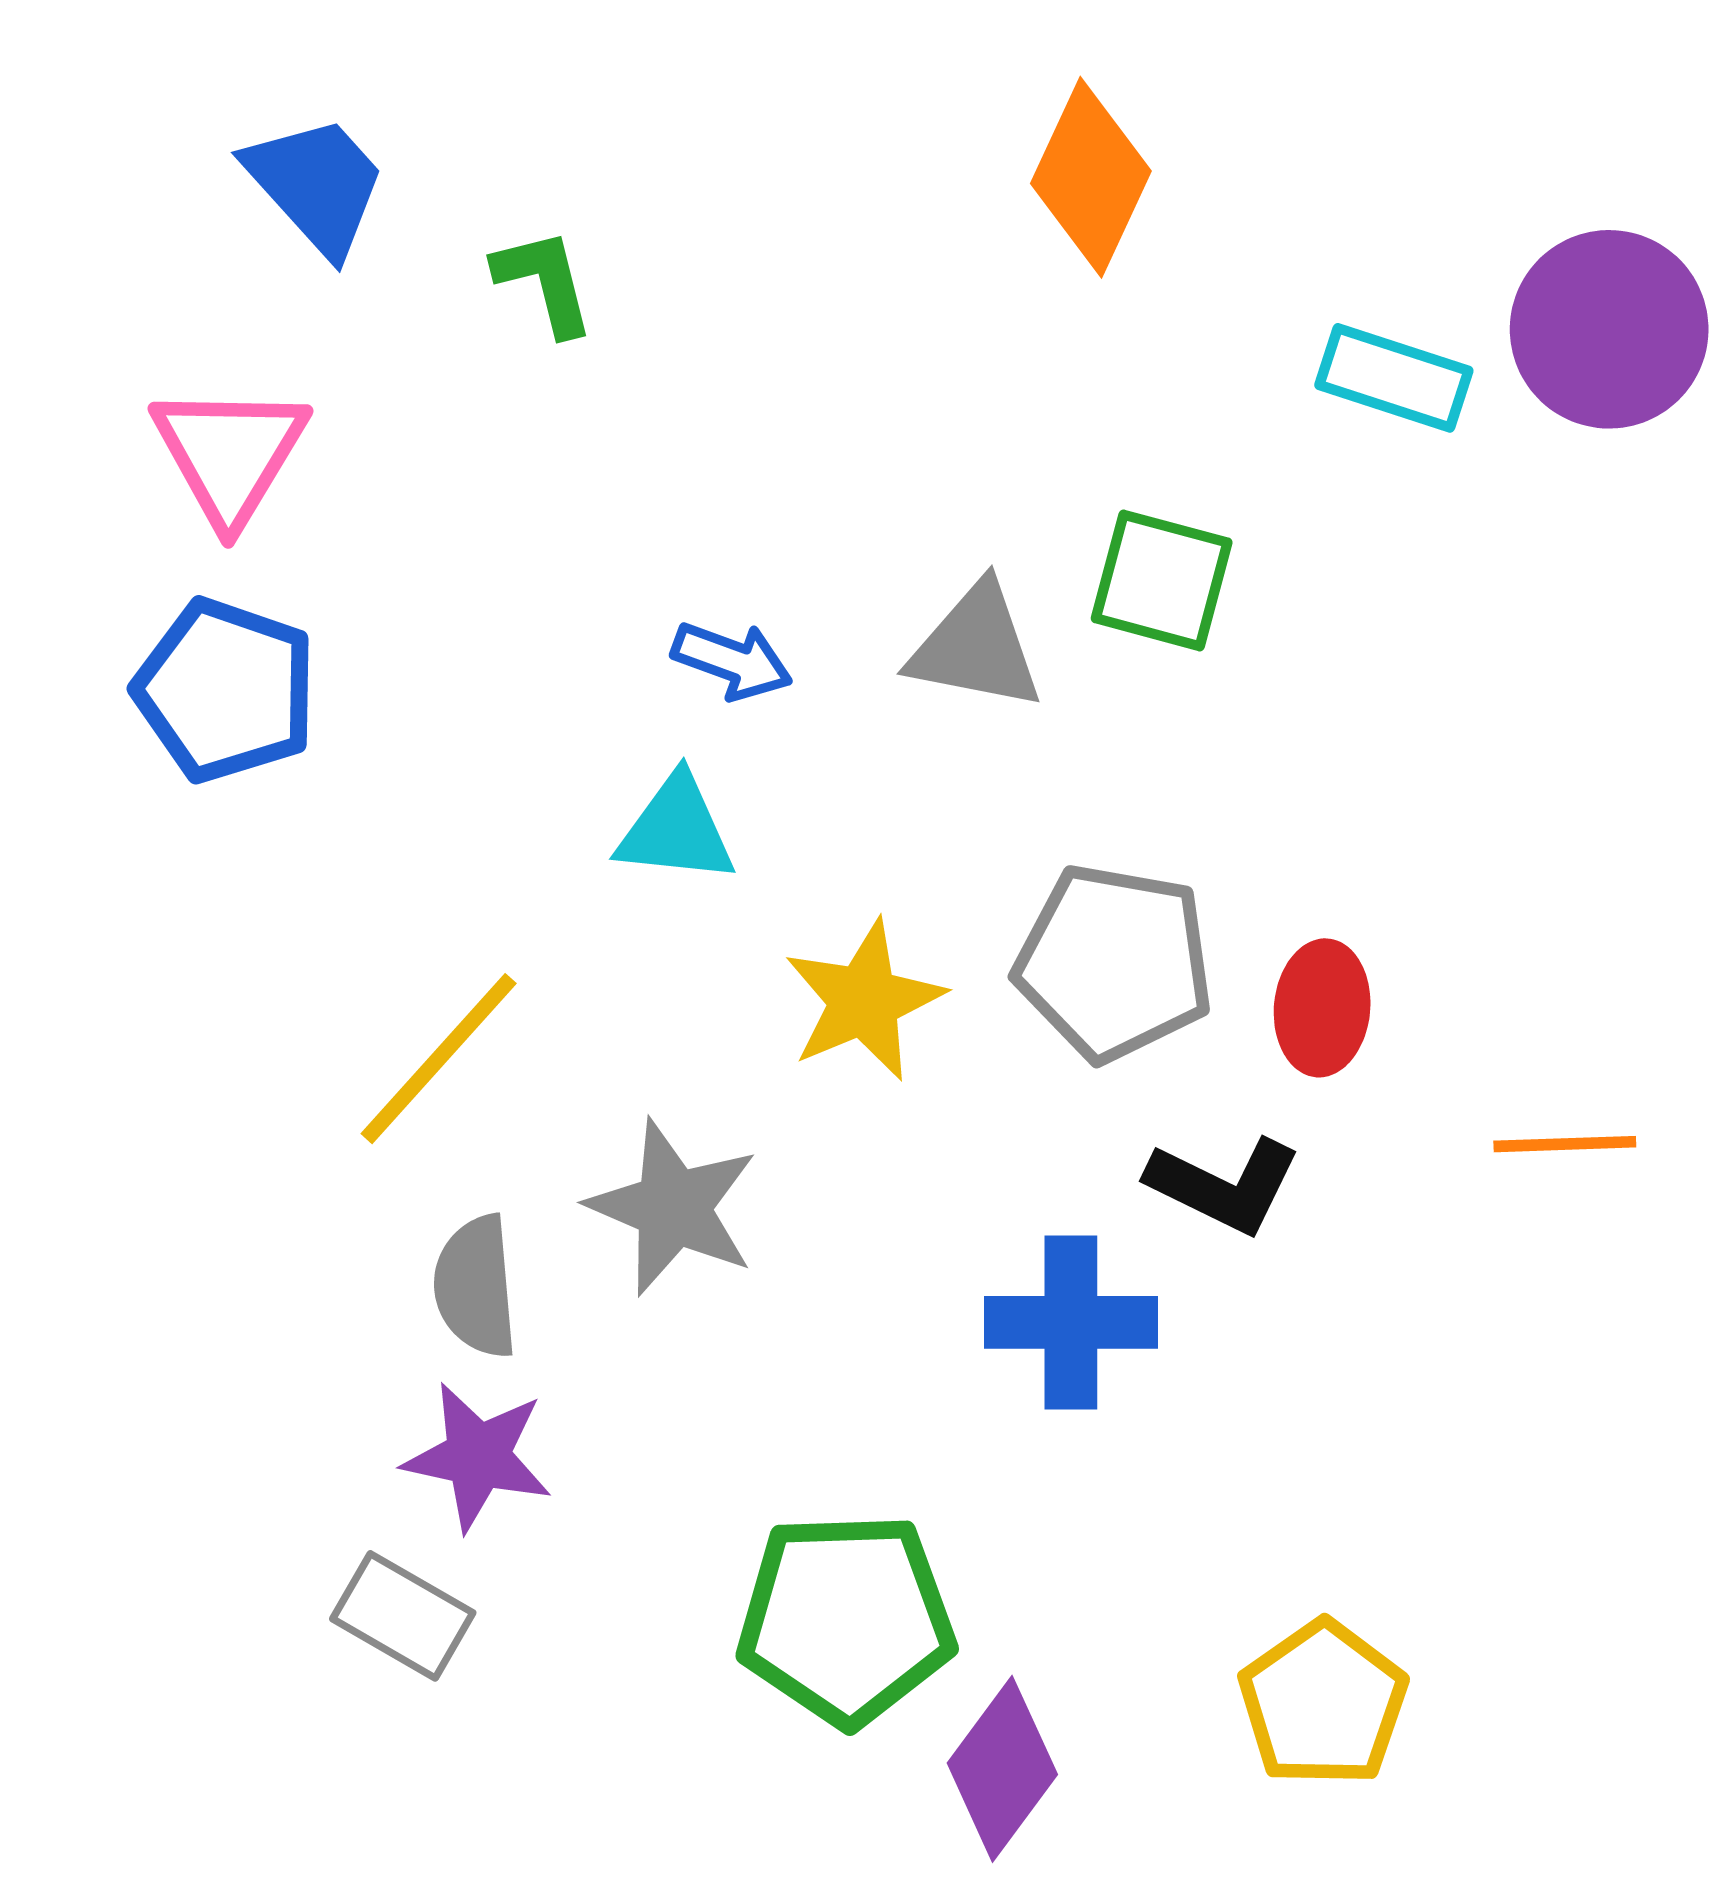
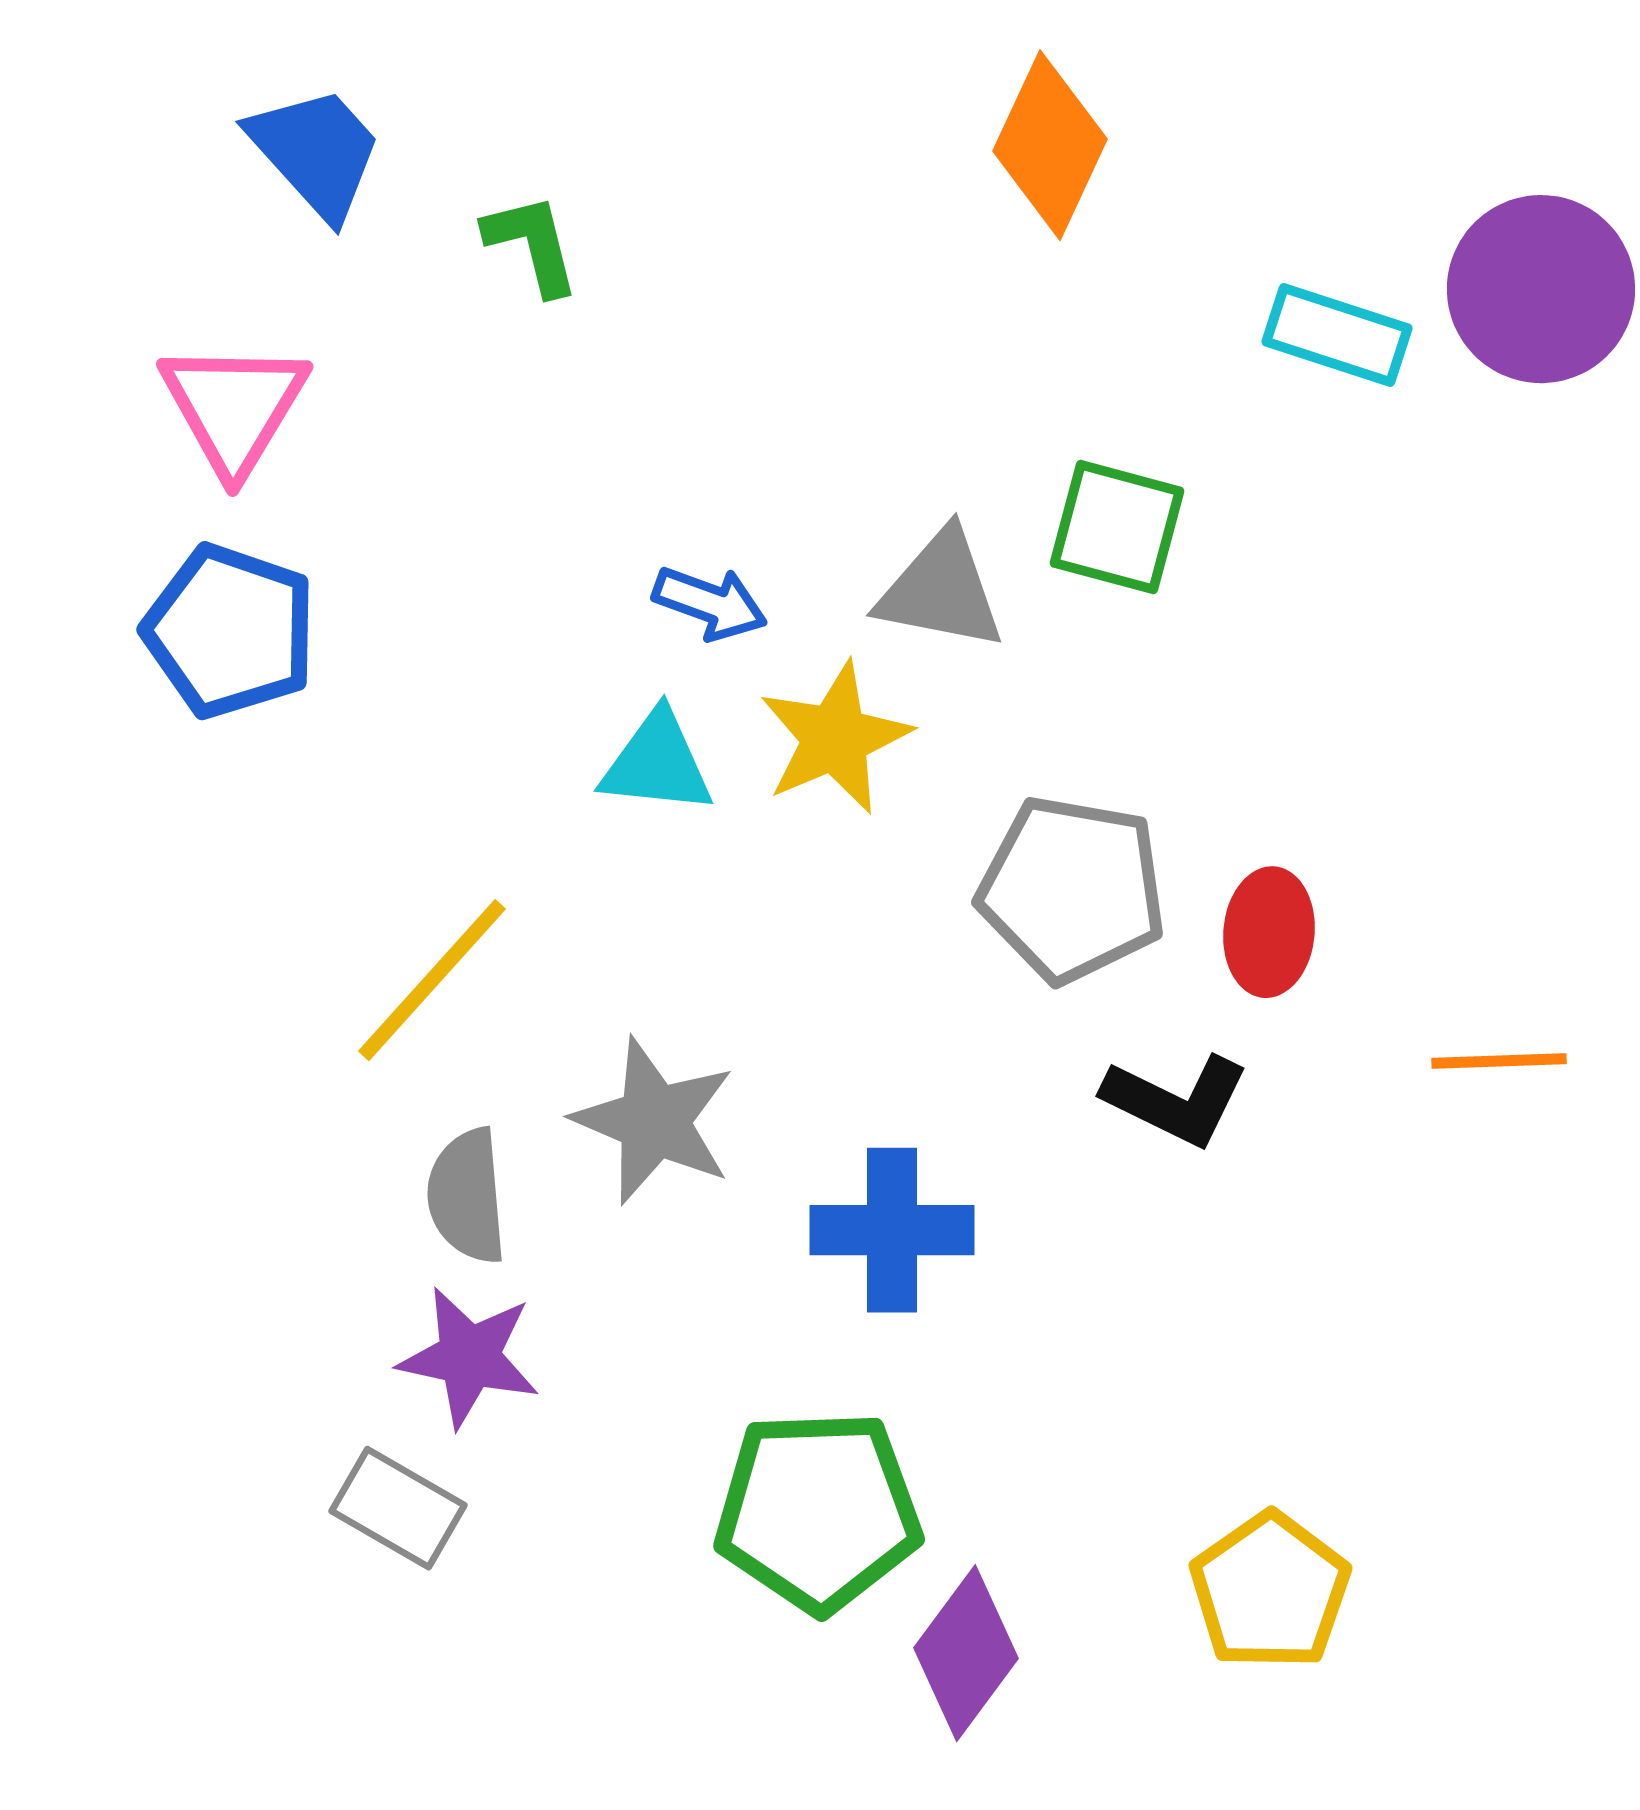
yellow star: (864, 1001) -> (835, 738), moved
blue cross: (1071, 1322) -> (892, 1230), moved

